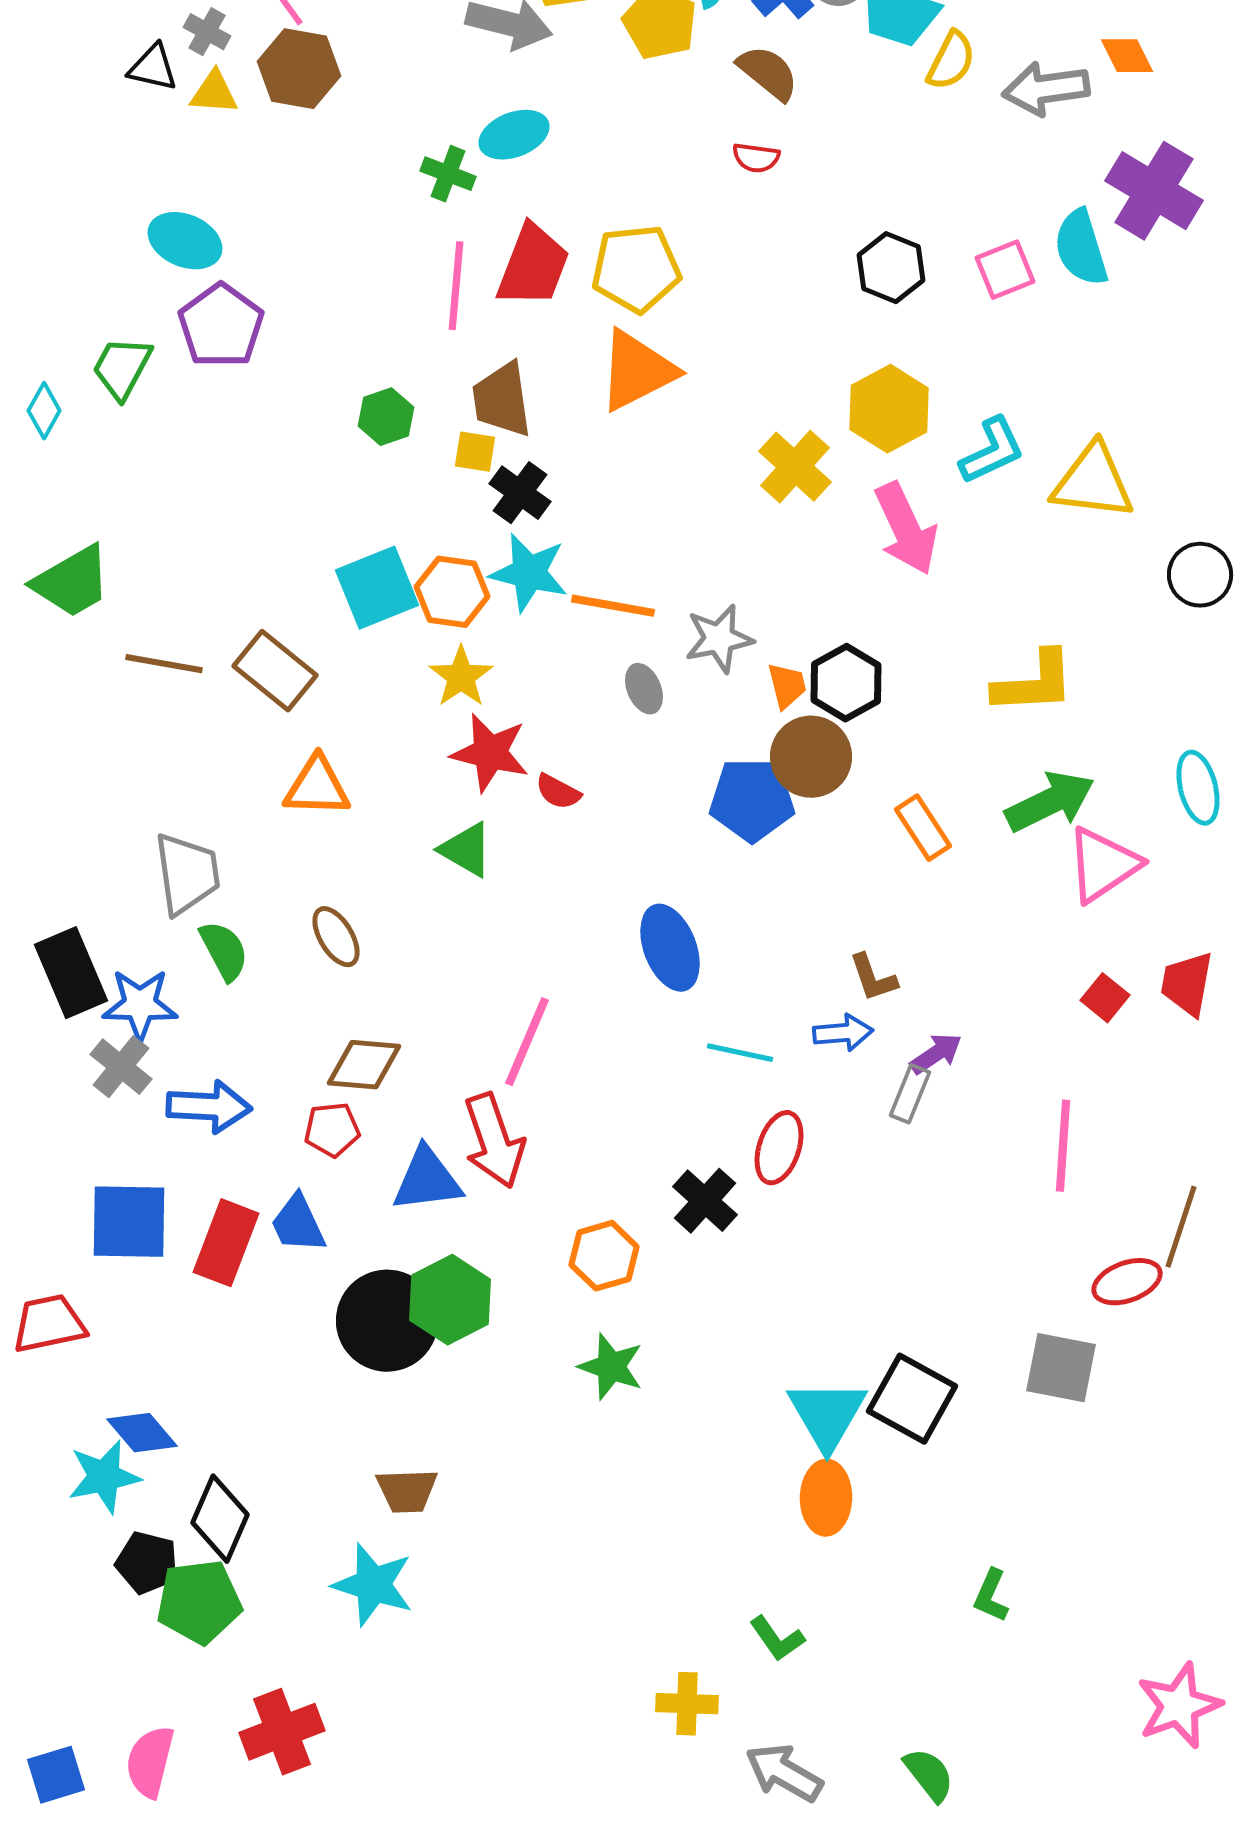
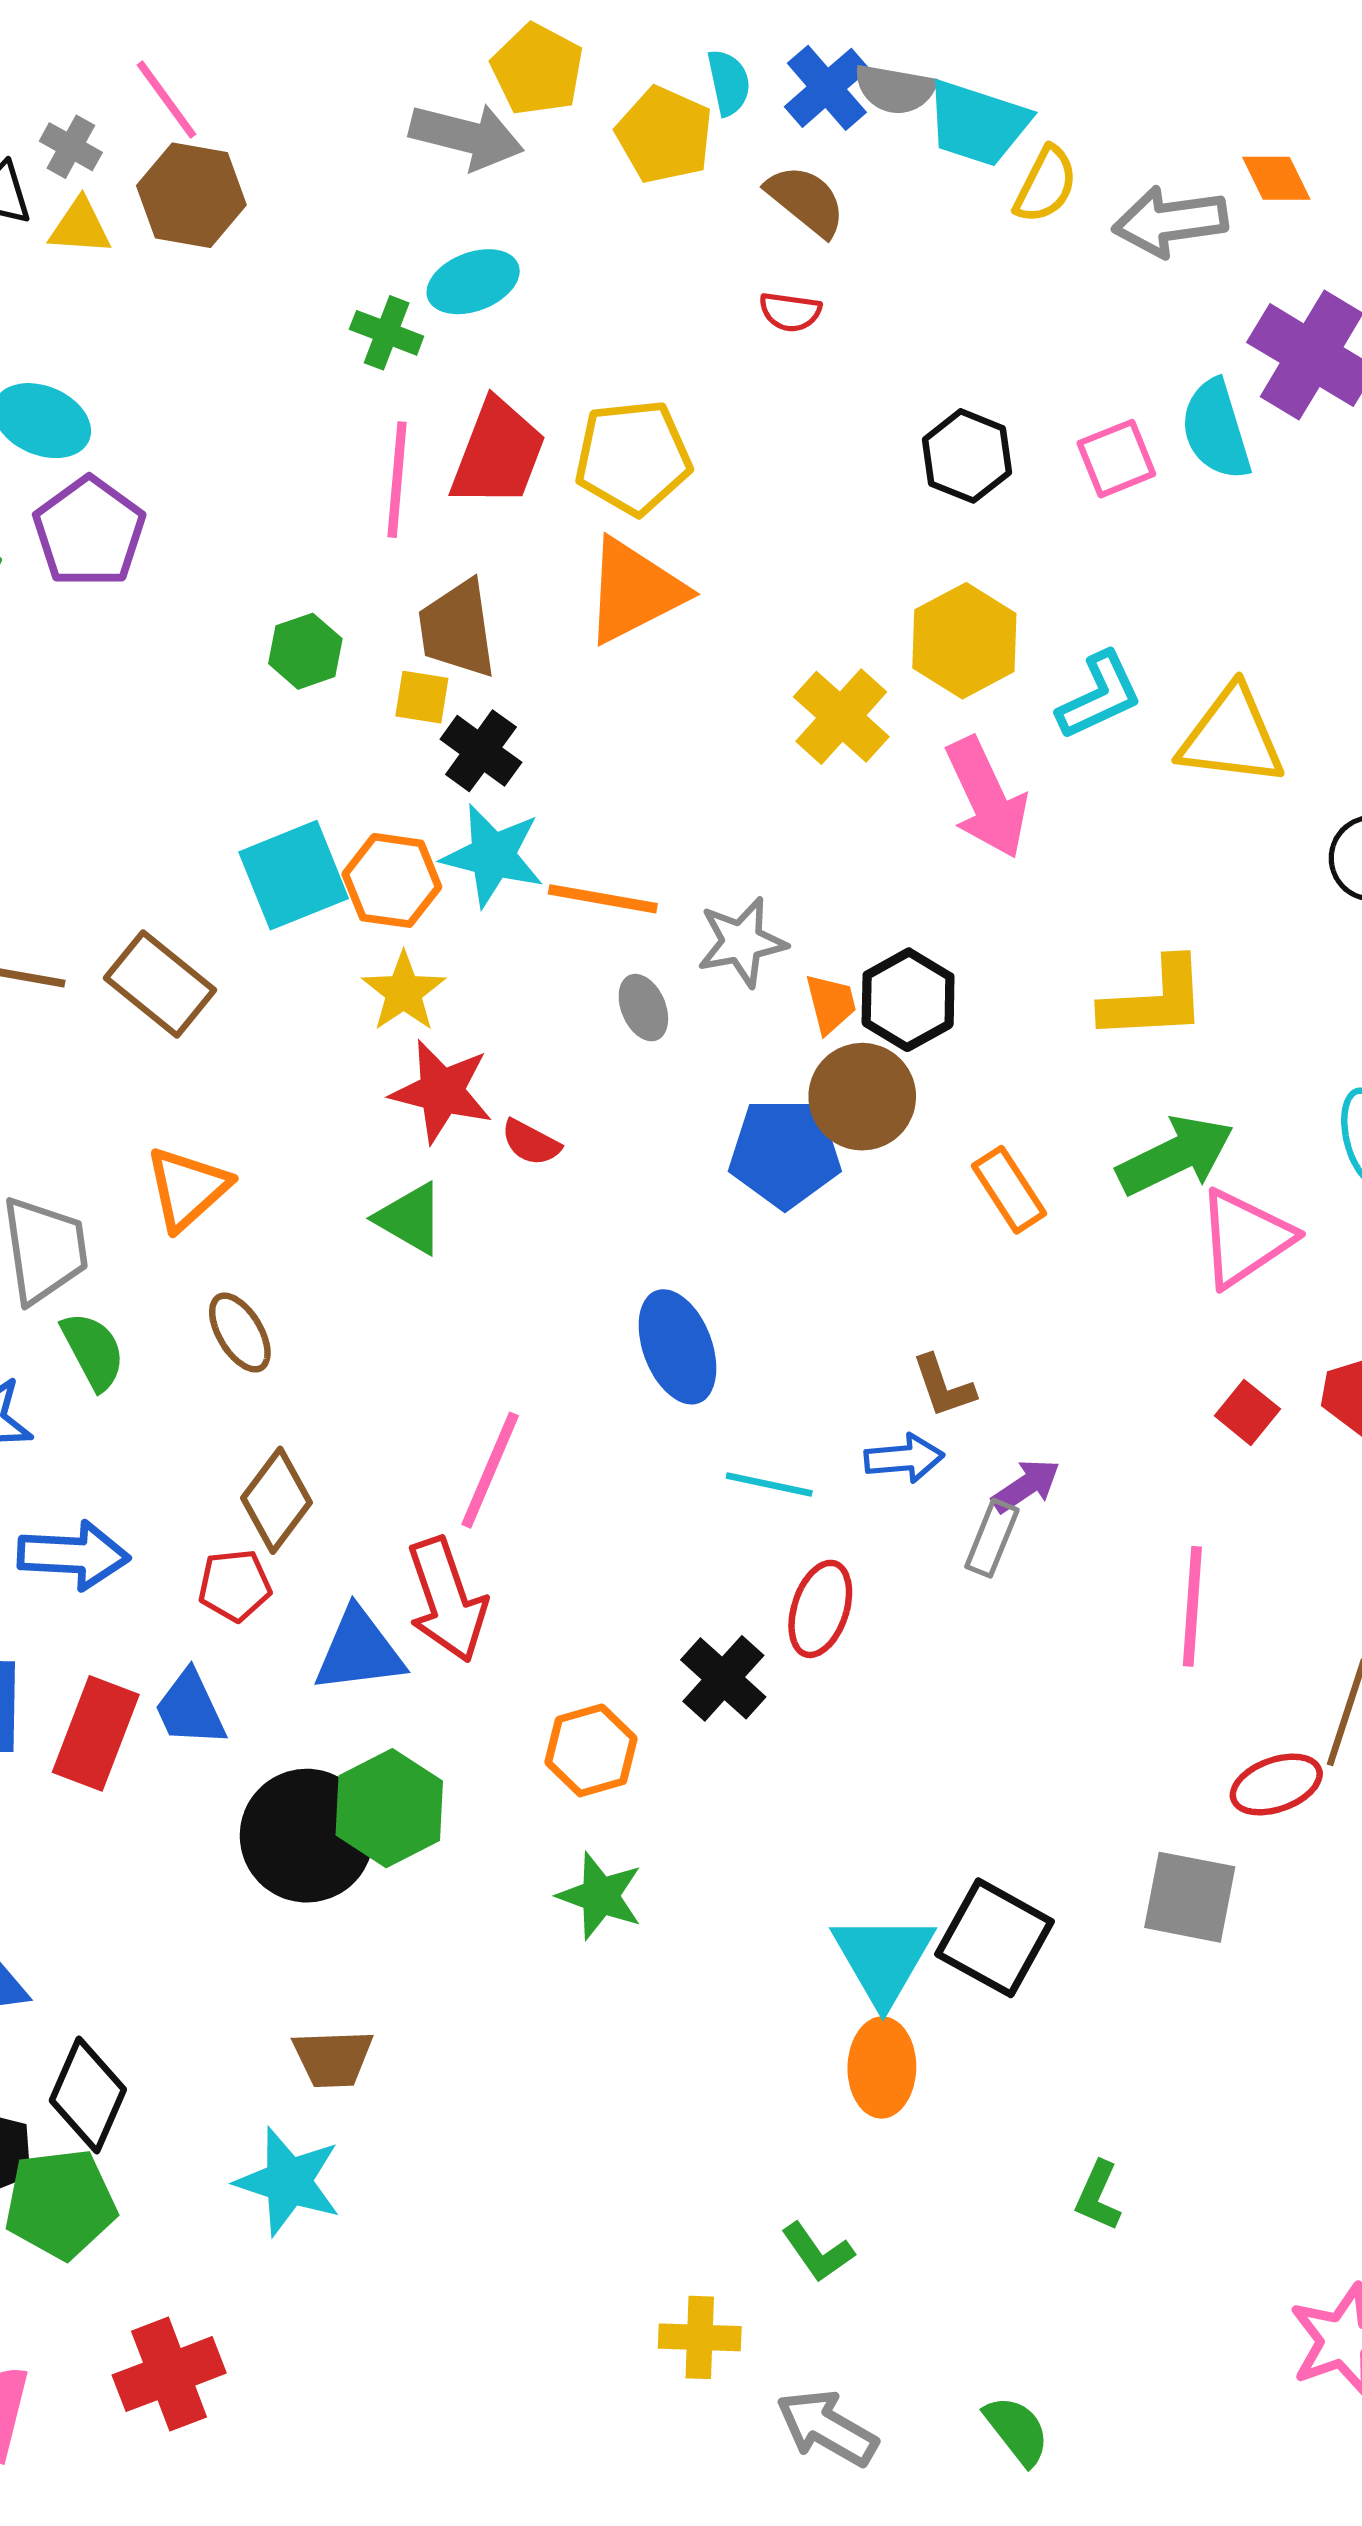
orange triangle: (317, 787) -> (187, 1188), moved, turned -44
brown diamond: (364, 1065) -> (277, 1500), turned -58

